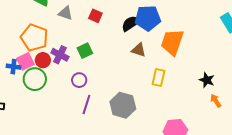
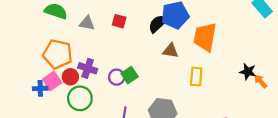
green square: (85, 51) -> (130, 75), moved
green circle: (35, 79) -> (80, 98), moved
purple circle: (79, 80) -> (117, 77), moved
orange arrow: (216, 101) -> (261, 81), moved

